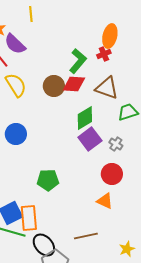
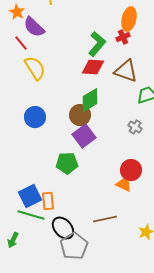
brown circle: (54, 86) -> (80, 115), moved
green diamond: (85, 118) -> (90, 100), moved
purple square: (90, 139) -> (84, 136), moved
red circle: (112, 174) -> (131, 170), moved
orange rectangle: (29, 218) -> (48, 201), size x0.7

